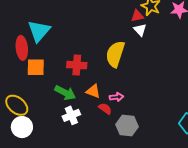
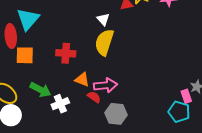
white triangle: (140, 30) -> (103, 19), moved
green arrow: (65, 93) -> (41, 90), moved
pink arrow: (116, 97) -> (106, 85), size x1.6

